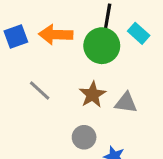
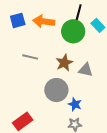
gray line: (40, 90) -> (30, 57), turned -35
gray circle: (84, 137) -> (56, 90), size x1.5

